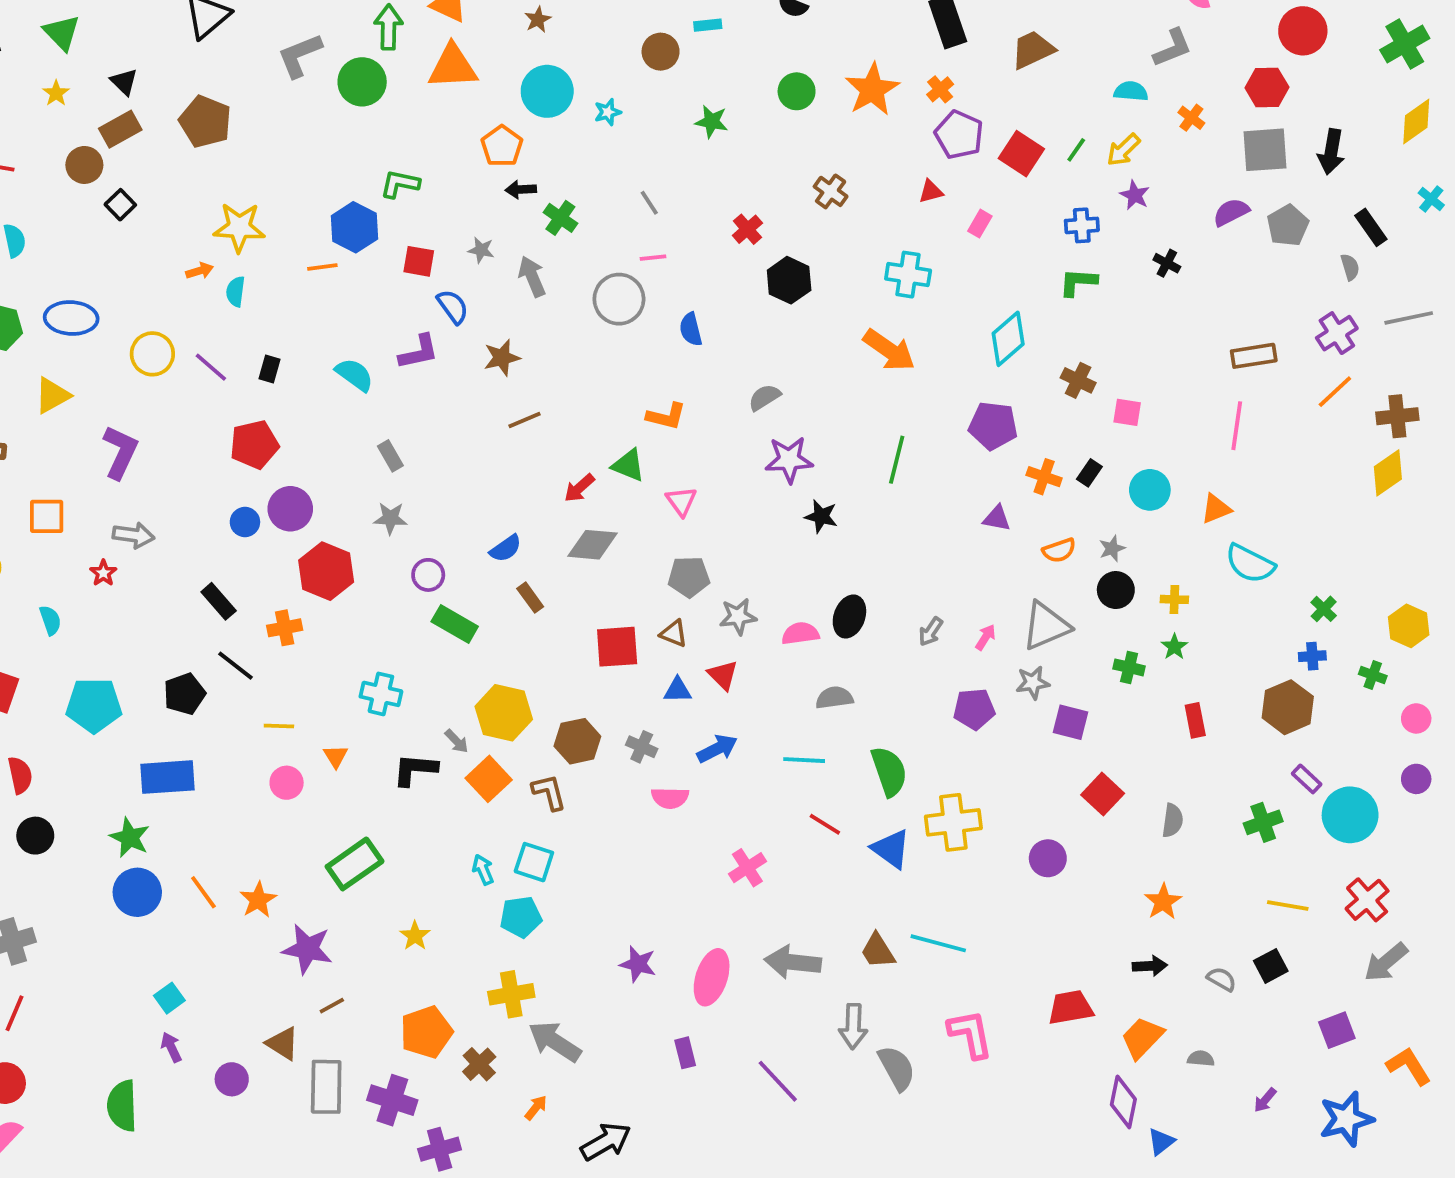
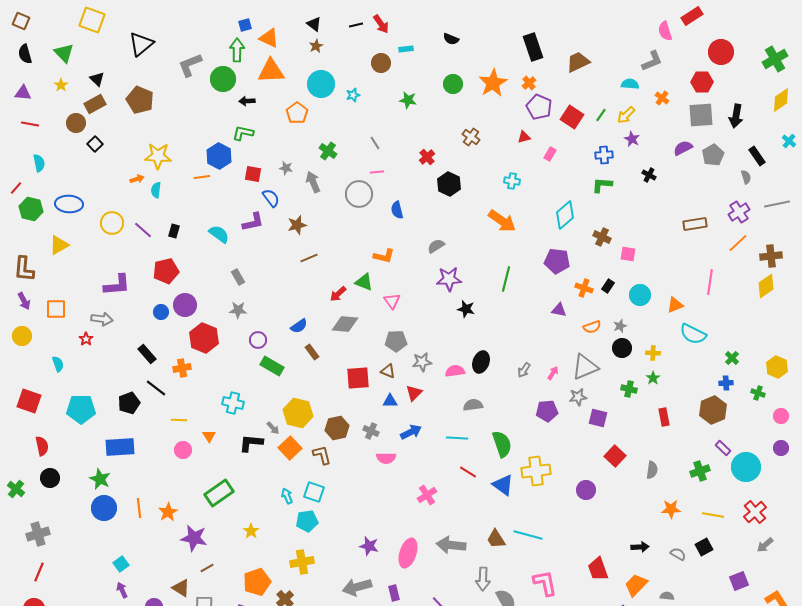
black arrow: (521, 190) -> (247, 101), moved
cyan cross: (908, 275) -> (512, 181), size x0.7
pink line: (1237, 426) -> (710, 282), moved
purple L-shape: (120, 452) -> (117, 285), moved, turned 60
red triangle: (723, 675) -> (414, 393), turned 30
orange line: (203, 892) -> (139, 508), turned 30
orange star: (1163, 902) -> (671, 509), moved, turned 30
gray arrow: (1386, 962) -> (765, 545), size x0.7
red trapezoid: (1070, 1008) -> (598, 569), turned -100
gray arrow: (555, 1042) -> (357, 587), moved, turned -48

